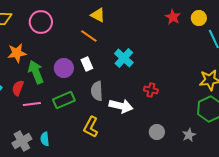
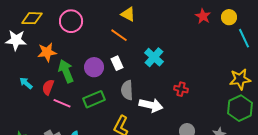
pink line: (32, 104) -> (62, 103), turned 30

